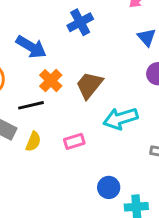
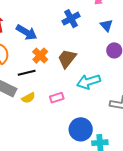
blue cross: (80, 22) -> (71, 19), moved
yellow semicircle: (33, 142) -> (28, 98), turned 40
blue circle: (109, 187) -> (81, 129), size x1.5

